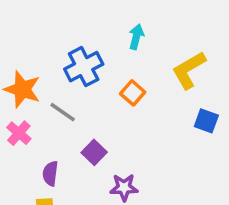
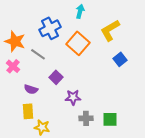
orange square: (133, 93) -> (78, 43), size x1.6
blue square: (206, 121) -> (120, 59), turned 32
purple semicircle: (50, 173) -> (31, 89), turned -80

